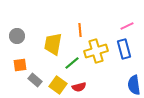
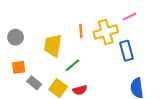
pink line: (127, 26) -> (130, 16), moved
yellow cross: (96, 51) -> (106, 32), moved

